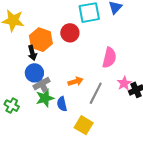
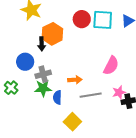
red circle: (70, 33) -> (82, 19), moved
blue circle: (34, 73) -> (25, 62), moved
gray line: (96, 93) -> (91, 95), turned 40

